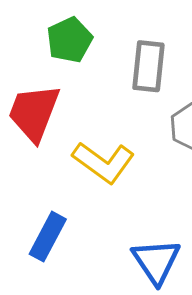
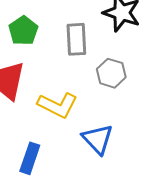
blue triangle: (156, 261) -> (98, 139), moved

